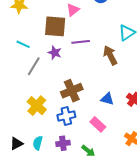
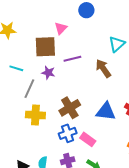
blue triangle: (107, 99) -> (106, 111), size x1.5
yellow cross: (37, 106) -> (35, 115), moved, turned -30
pink rectangle: (98, 124) -> (88, 139), moved

